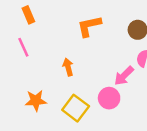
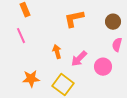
pink arrow: (124, 76) -> (79, 59), moved
pink circle: (109, 98) -> (103, 67), moved

